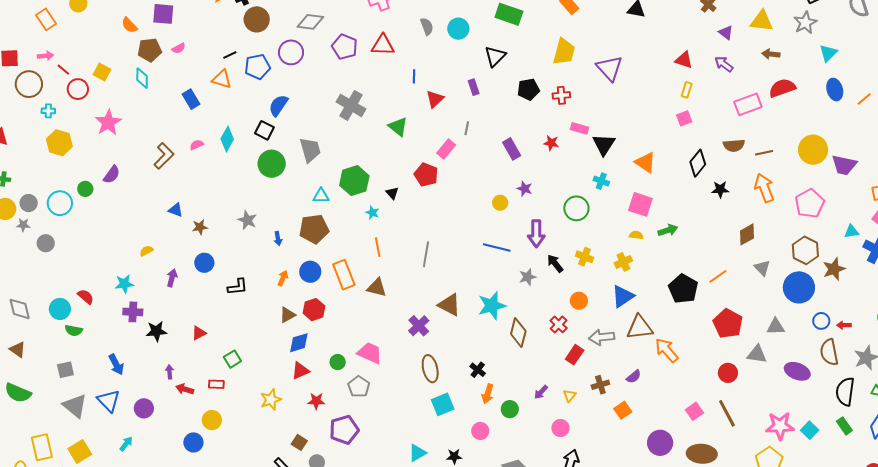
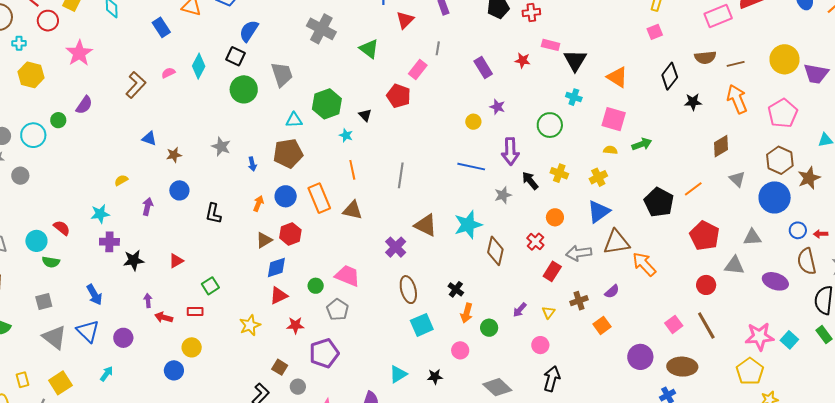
black L-shape: (238, 287) -> (213, 214), turned 110
yellow rectangle: (42, 447) -> (23, 380), size x0.6

